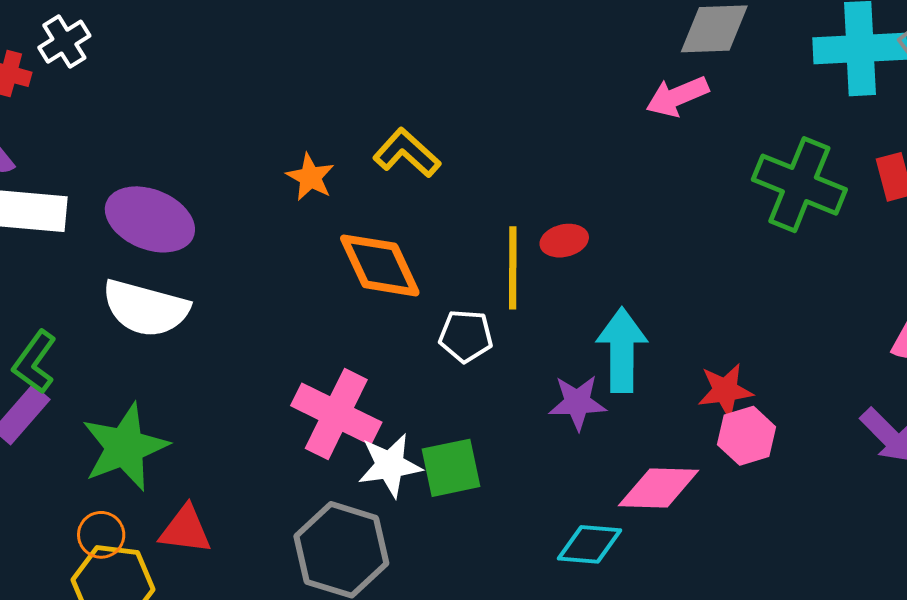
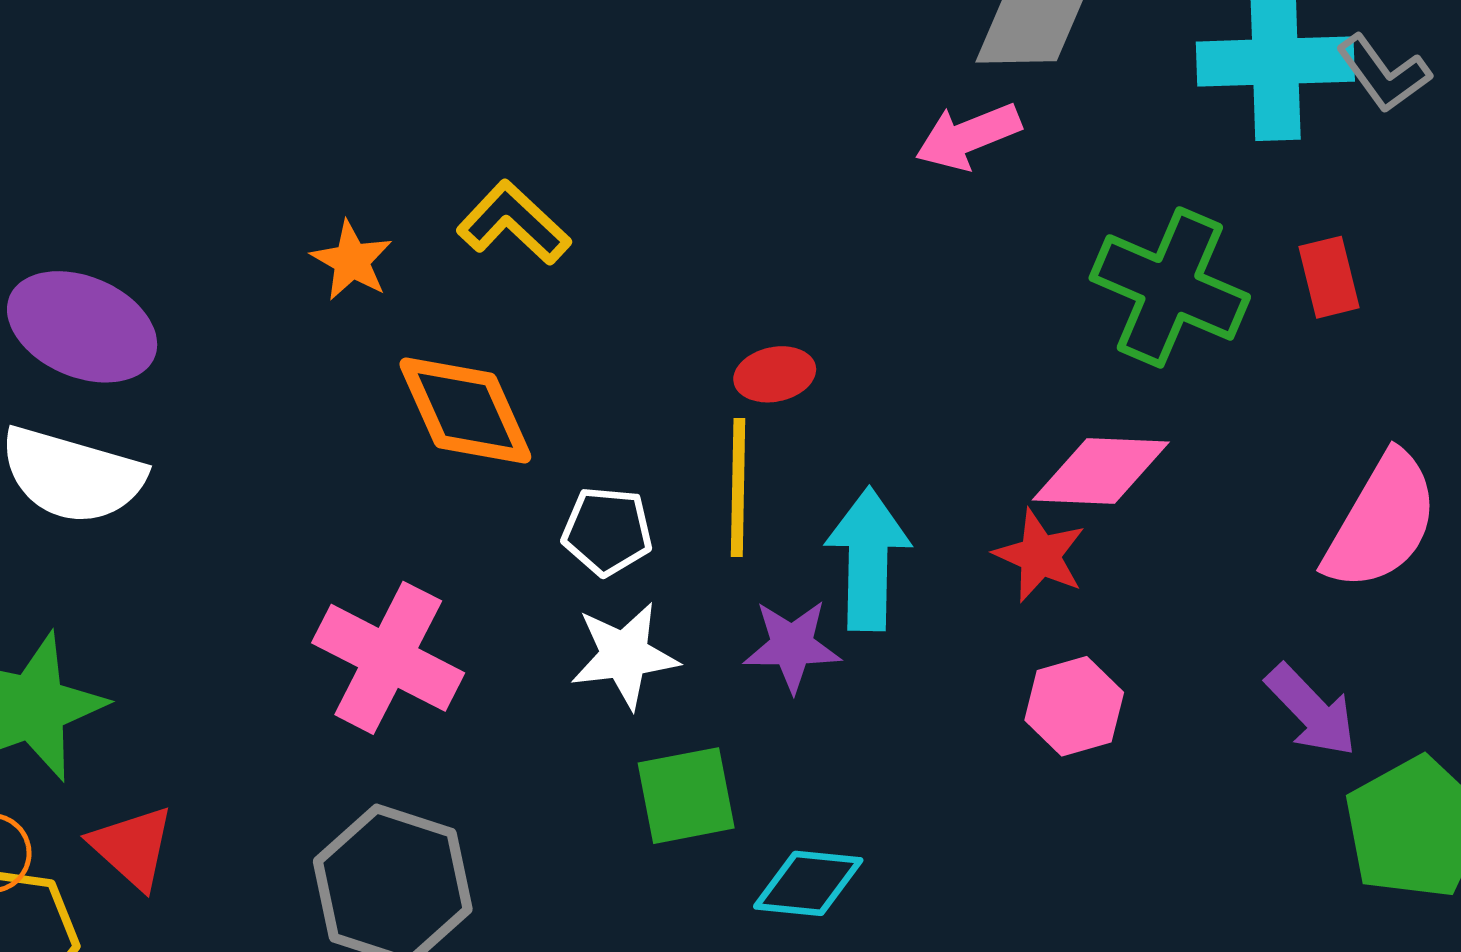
yellow line: (513, 268) -> (738, 488), moved
red star: (725, 390) -> (1040, 556), moved, turned 30
white star: (390, 465) -> (624, 655), moved
green square: (451, 468) -> (686, 796), moved
pink diamond: (659, 488) -> (1101, 471), moved
red triangle: (185, 530) -> (132, 847), turned 34

